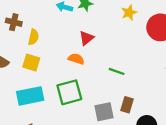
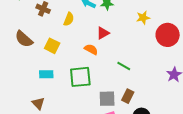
yellow semicircle: (33, 37) -> (69, 19), moved
cyan rectangle: (30, 96) -> (46, 74), size x0.6

